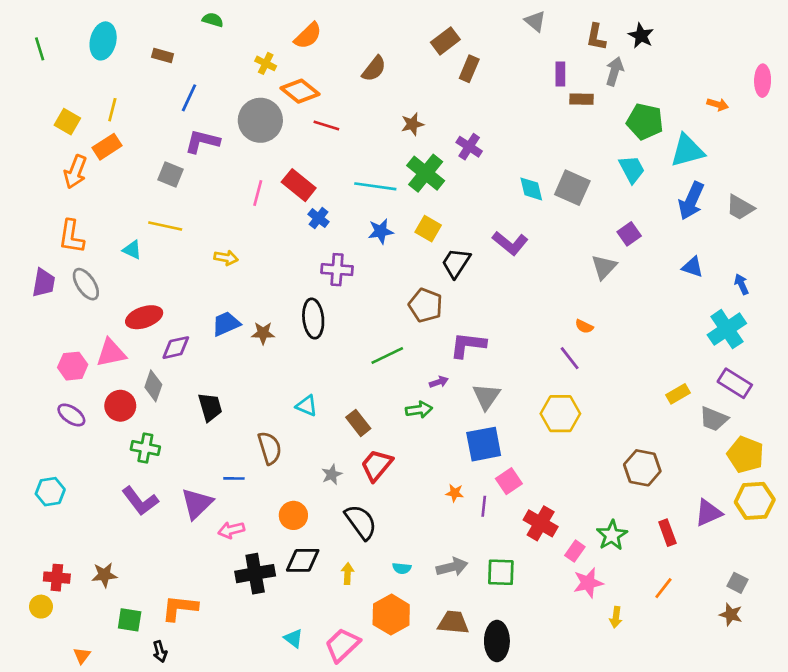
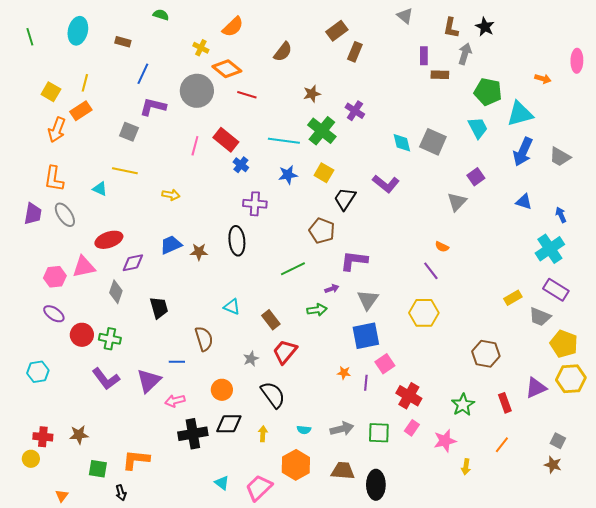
red circle: (120, 406) -> (82, 335), moved
pink rectangle: (575, 551) -> (412, 428), moved

